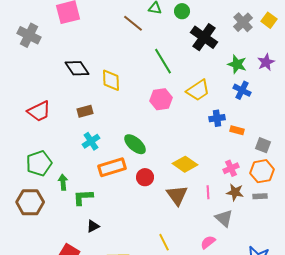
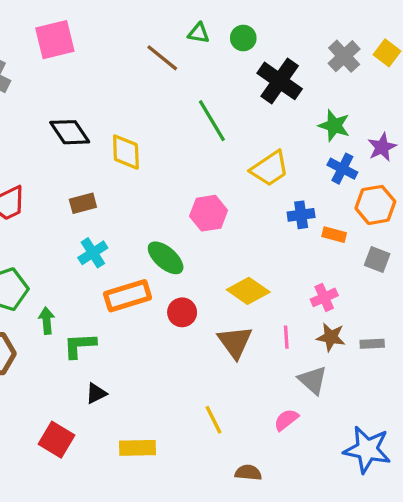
purple star: (266, 62) -> (382, 147), moved
pink hexagon: (161, 99) -> (209, 213), moved
orange hexagon: (262, 171) -> (375, 205), moved

